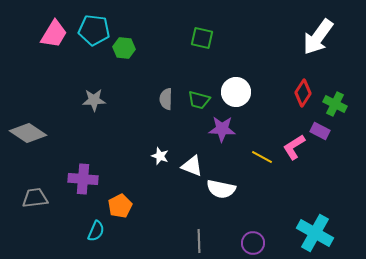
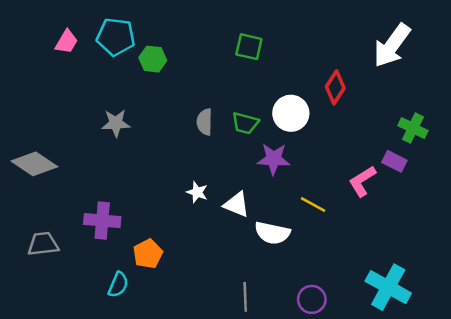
pink trapezoid: (54, 34) -> (66, 42), size x0.7
red diamond: (303, 93) -> (335, 87), moved
yellow line: (262, 157) -> (313, 205), moved

